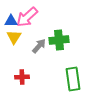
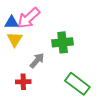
gray arrow: (39, 46) -> (37, 60), moved
green rectangle: (73, 79) -> (77, 84), turned -45

